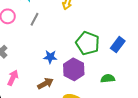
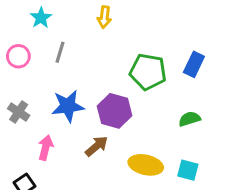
blue star: (50, 57) -> (68, 106), moved, size x1.5
purple hexagon: (74, 69) -> (115, 111), moved

